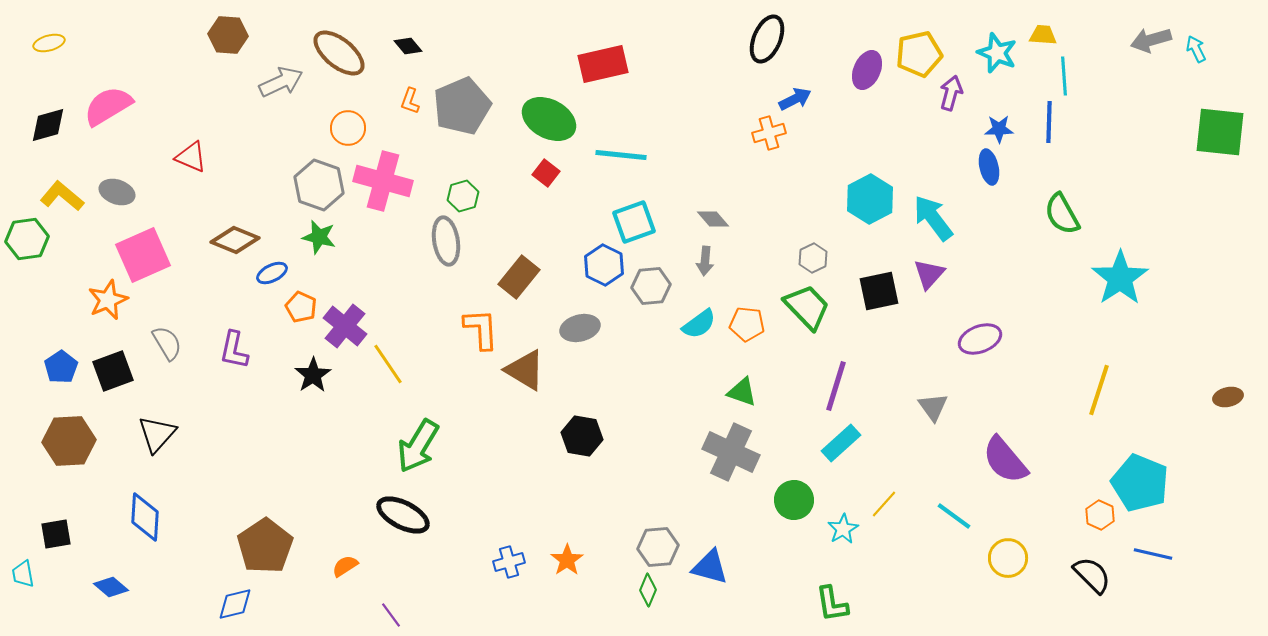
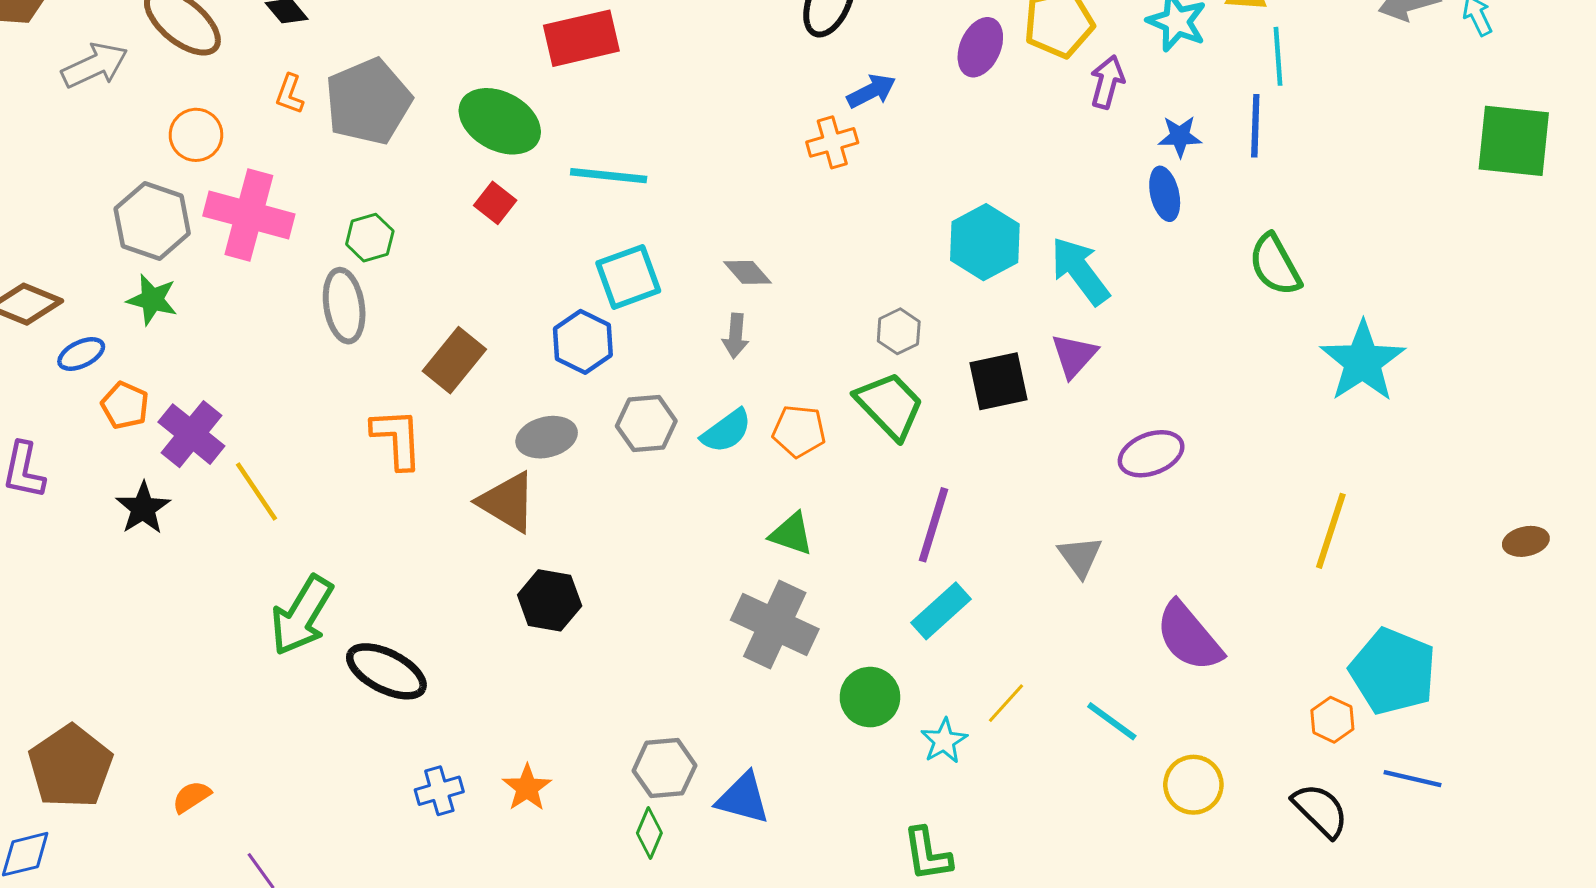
gray hexagon: (651, 286) -> (646, 424), moved
brown triangle: (525, 370) -> (507, 502), moved
black ellipse: (403, 515) -> (386, 671), moved

